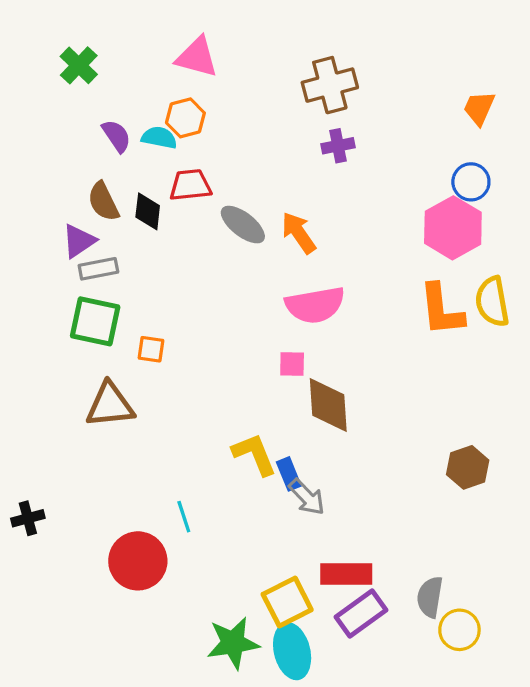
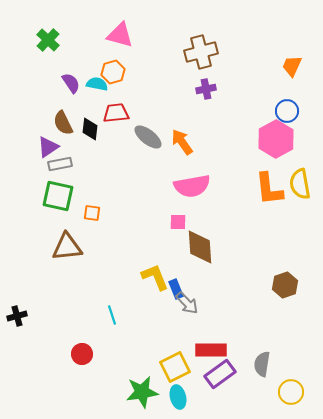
red circle: (138, 561) -> (82, 354), moved, size x0.6
yellow circle: (459, 630) -> (291, 392), moved
cyan ellipse: (292, 651) -> (178, 397), size x0.7

